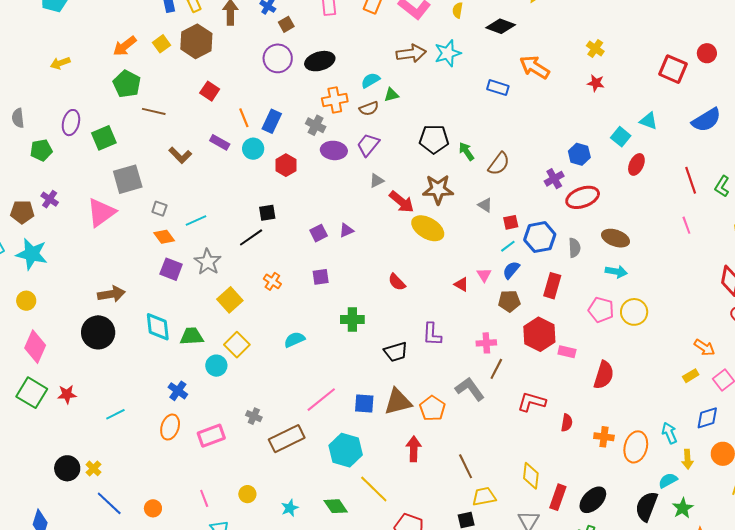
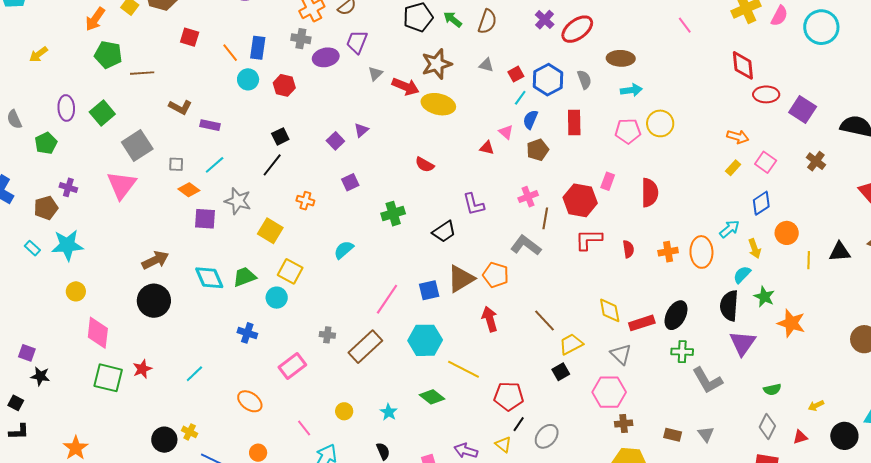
purple rectangle: (220, 142) -> (210, 125), moved
red hexagon: (539, 334) -> (580, 200), moved
pink rectangle: (567, 352) -> (608, 181), turned -66
orange ellipse: (170, 427) -> (250, 401), moved, turned -55
cyan arrow: (669, 433) -> (730, 229), turned 90
red rectangle: (558, 497) -> (642, 323), turned 70

